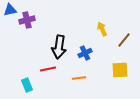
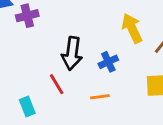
yellow arrow: (102, 29) -> (132, 28), size x1.5
red line: (48, 69) -> (57, 84), turned 70

